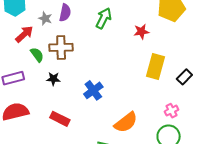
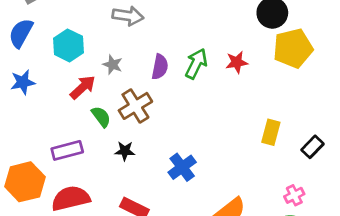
purple semicircle: (65, 13) -> (160, 67), moved
red star: (141, 32) -> (237, 62), moved
brown cross: (61, 47) -> (135, 106), turned -30
yellow rectangle: (155, 66) -> (271, 132), size x0.7

